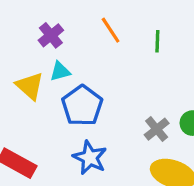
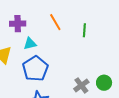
purple cross: (51, 35) -> (18, 24), turned 35
cyan triangle: (60, 71) -> (30, 44), moved

